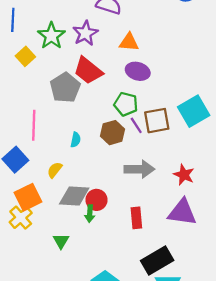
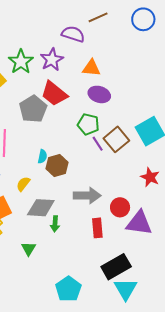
brown square: (157, 121) -> (116, 139), turned -30
brown hexagon: (112, 133) -> (57, 166), moved
gray arrow: (139, 169) -> (87, 196), moved
red star: (184, 175) -> (150, 177), moved
red circle: (96, 200) -> (120, 207), moved

